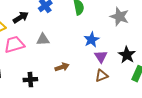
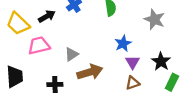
gray triangle: (43, 39) -> (72, 54), moved, turned -32
brown arrow: (62, 67) -> (90, 72), size x1.6

